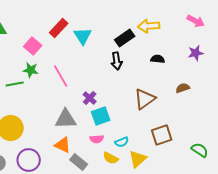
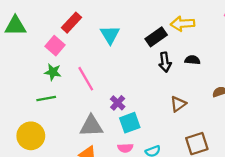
red rectangle: (59, 28) -> (71, 23), moved
black arrow: (117, 61) -> (165, 62), moved
green line: (15, 84) -> (46, 98), moved
brown triangle: (145, 99) -> (178, 104), size x0.7

